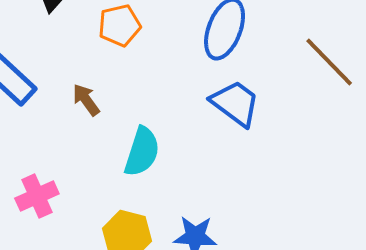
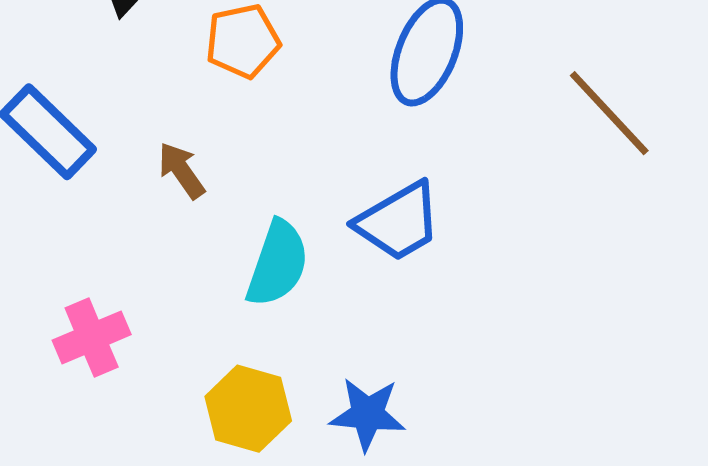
blue trapezoid: (235, 103) -> (398, 222), moved, turned 112

